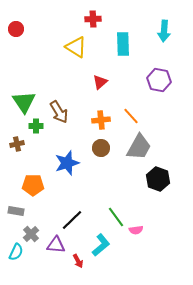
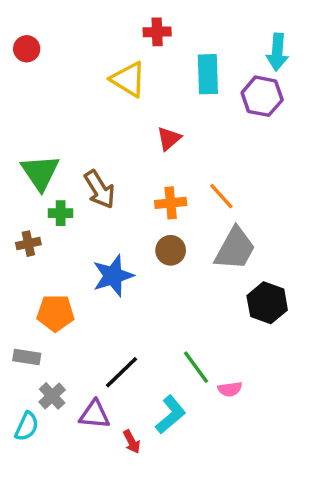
purple hexagon: (159, 80) -> (262, 96), moved

